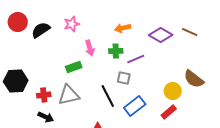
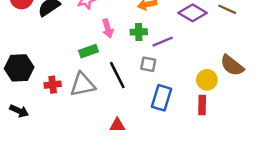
black line: (108, 96) -> (117, 75), moved
blue rectangle: (135, 106) -> (161, 98), turned -35
red rectangle: (169, 112) -> (202, 105), turned -49
black arrow: (46, 117) -> (19, 111), moved

